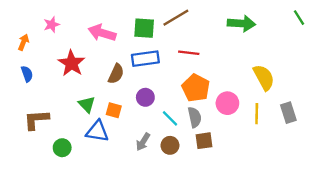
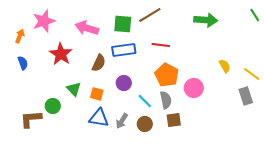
pink star: (52, 25) -> (44, 21), size x1.6
yellow semicircle: (264, 77) -> (225, 66), size x0.6
yellow line: (257, 114) -> (252, 74), moved, turned -54
brown L-shape: (36, 120) -> (31, 119), moved
blue triangle: (97, 131) -> (99, 118), moved
green circle: (62, 148) -> (53, 106), moved

